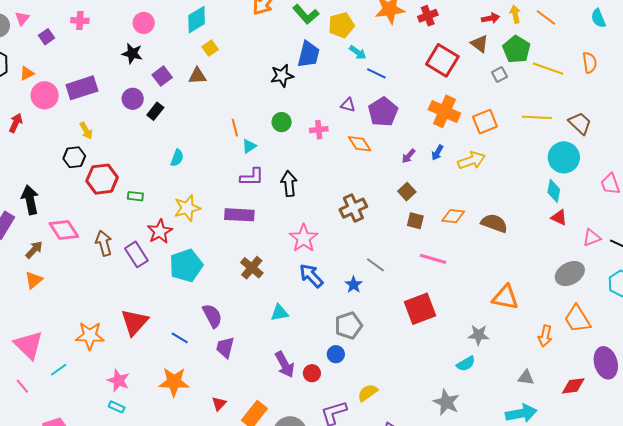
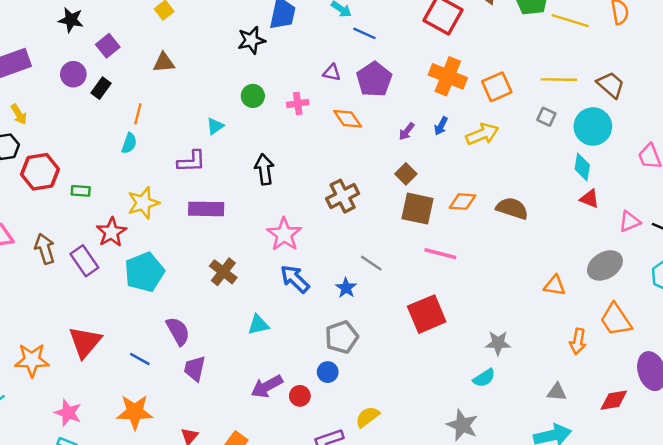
gray square: (499, 75) -> (546, 117), moved, turned -35
brown triangle: (197, 76) -> (164, 62), moved
orange line: (235, 128) -> (138, 114), moved, turned 30
purple L-shape: (252, 177) -> (191, 161), moved
brown square: (415, 221) -> (417, 209), size x1.6
orange triangle: (505, 297) -> (555, 286), moved, size x0.7
purple arrow: (285, 364) -> (267, 386), turned 92

